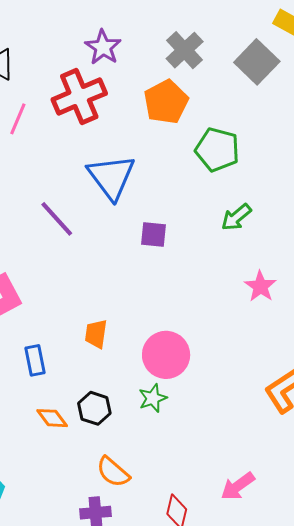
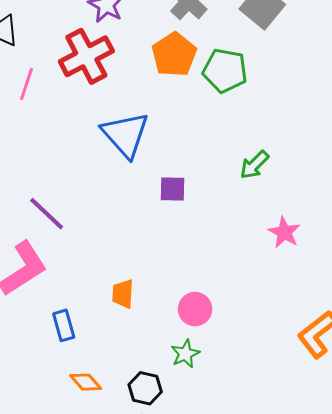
green pentagon: (217, 150) -> (225, 70), moved
purple line: (57, 219) -> (47, 214), moved
pink circle: (166, 355) -> (195, 309), size x0.7
black hexagon: (94, 408) -> (145, 388), moved

